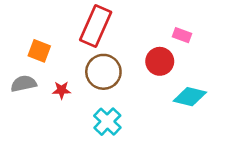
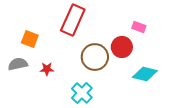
brown circle: (103, 72) -> (95, 57), moved

